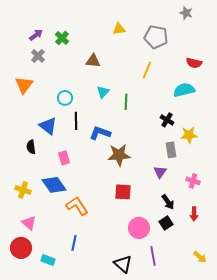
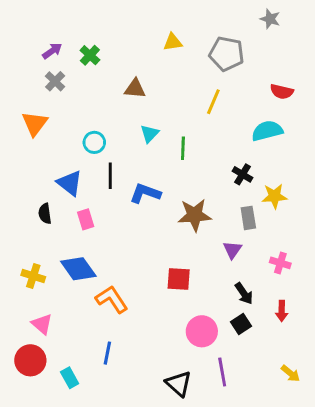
brown star: (119, 155) -> (195, 215), moved
pink rectangle: (64, 158) -> (86, 219), moved
cyan rectangle: (48, 260) -> (70, 378), turned 40

